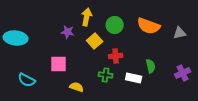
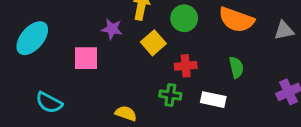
cyan ellipse: (16, 38) -> (32, 38), turned -55
pink square: (59, 64) -> (86, 58), moved
green semicircle: (151, 66) -> (236, 67), moved

